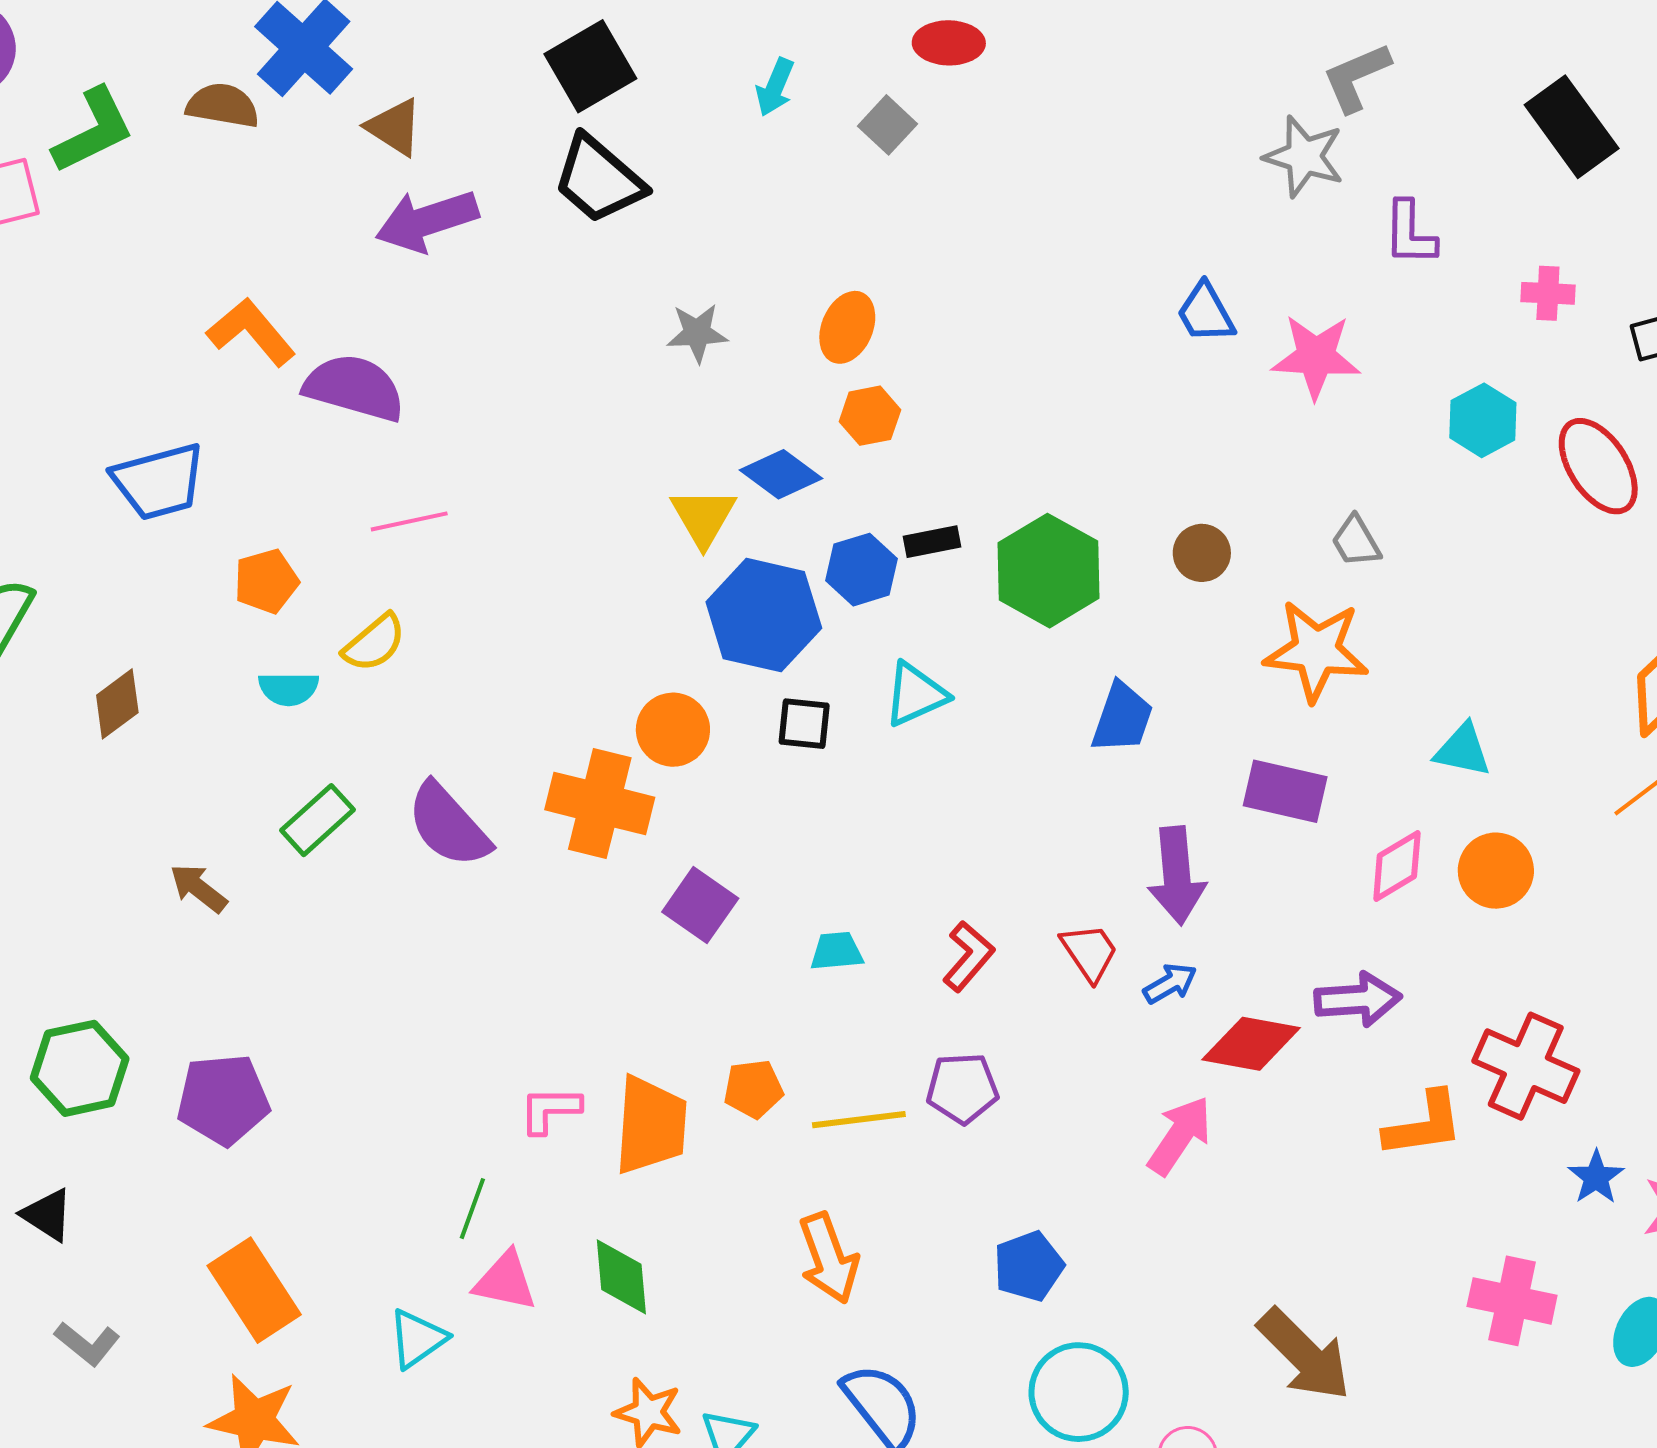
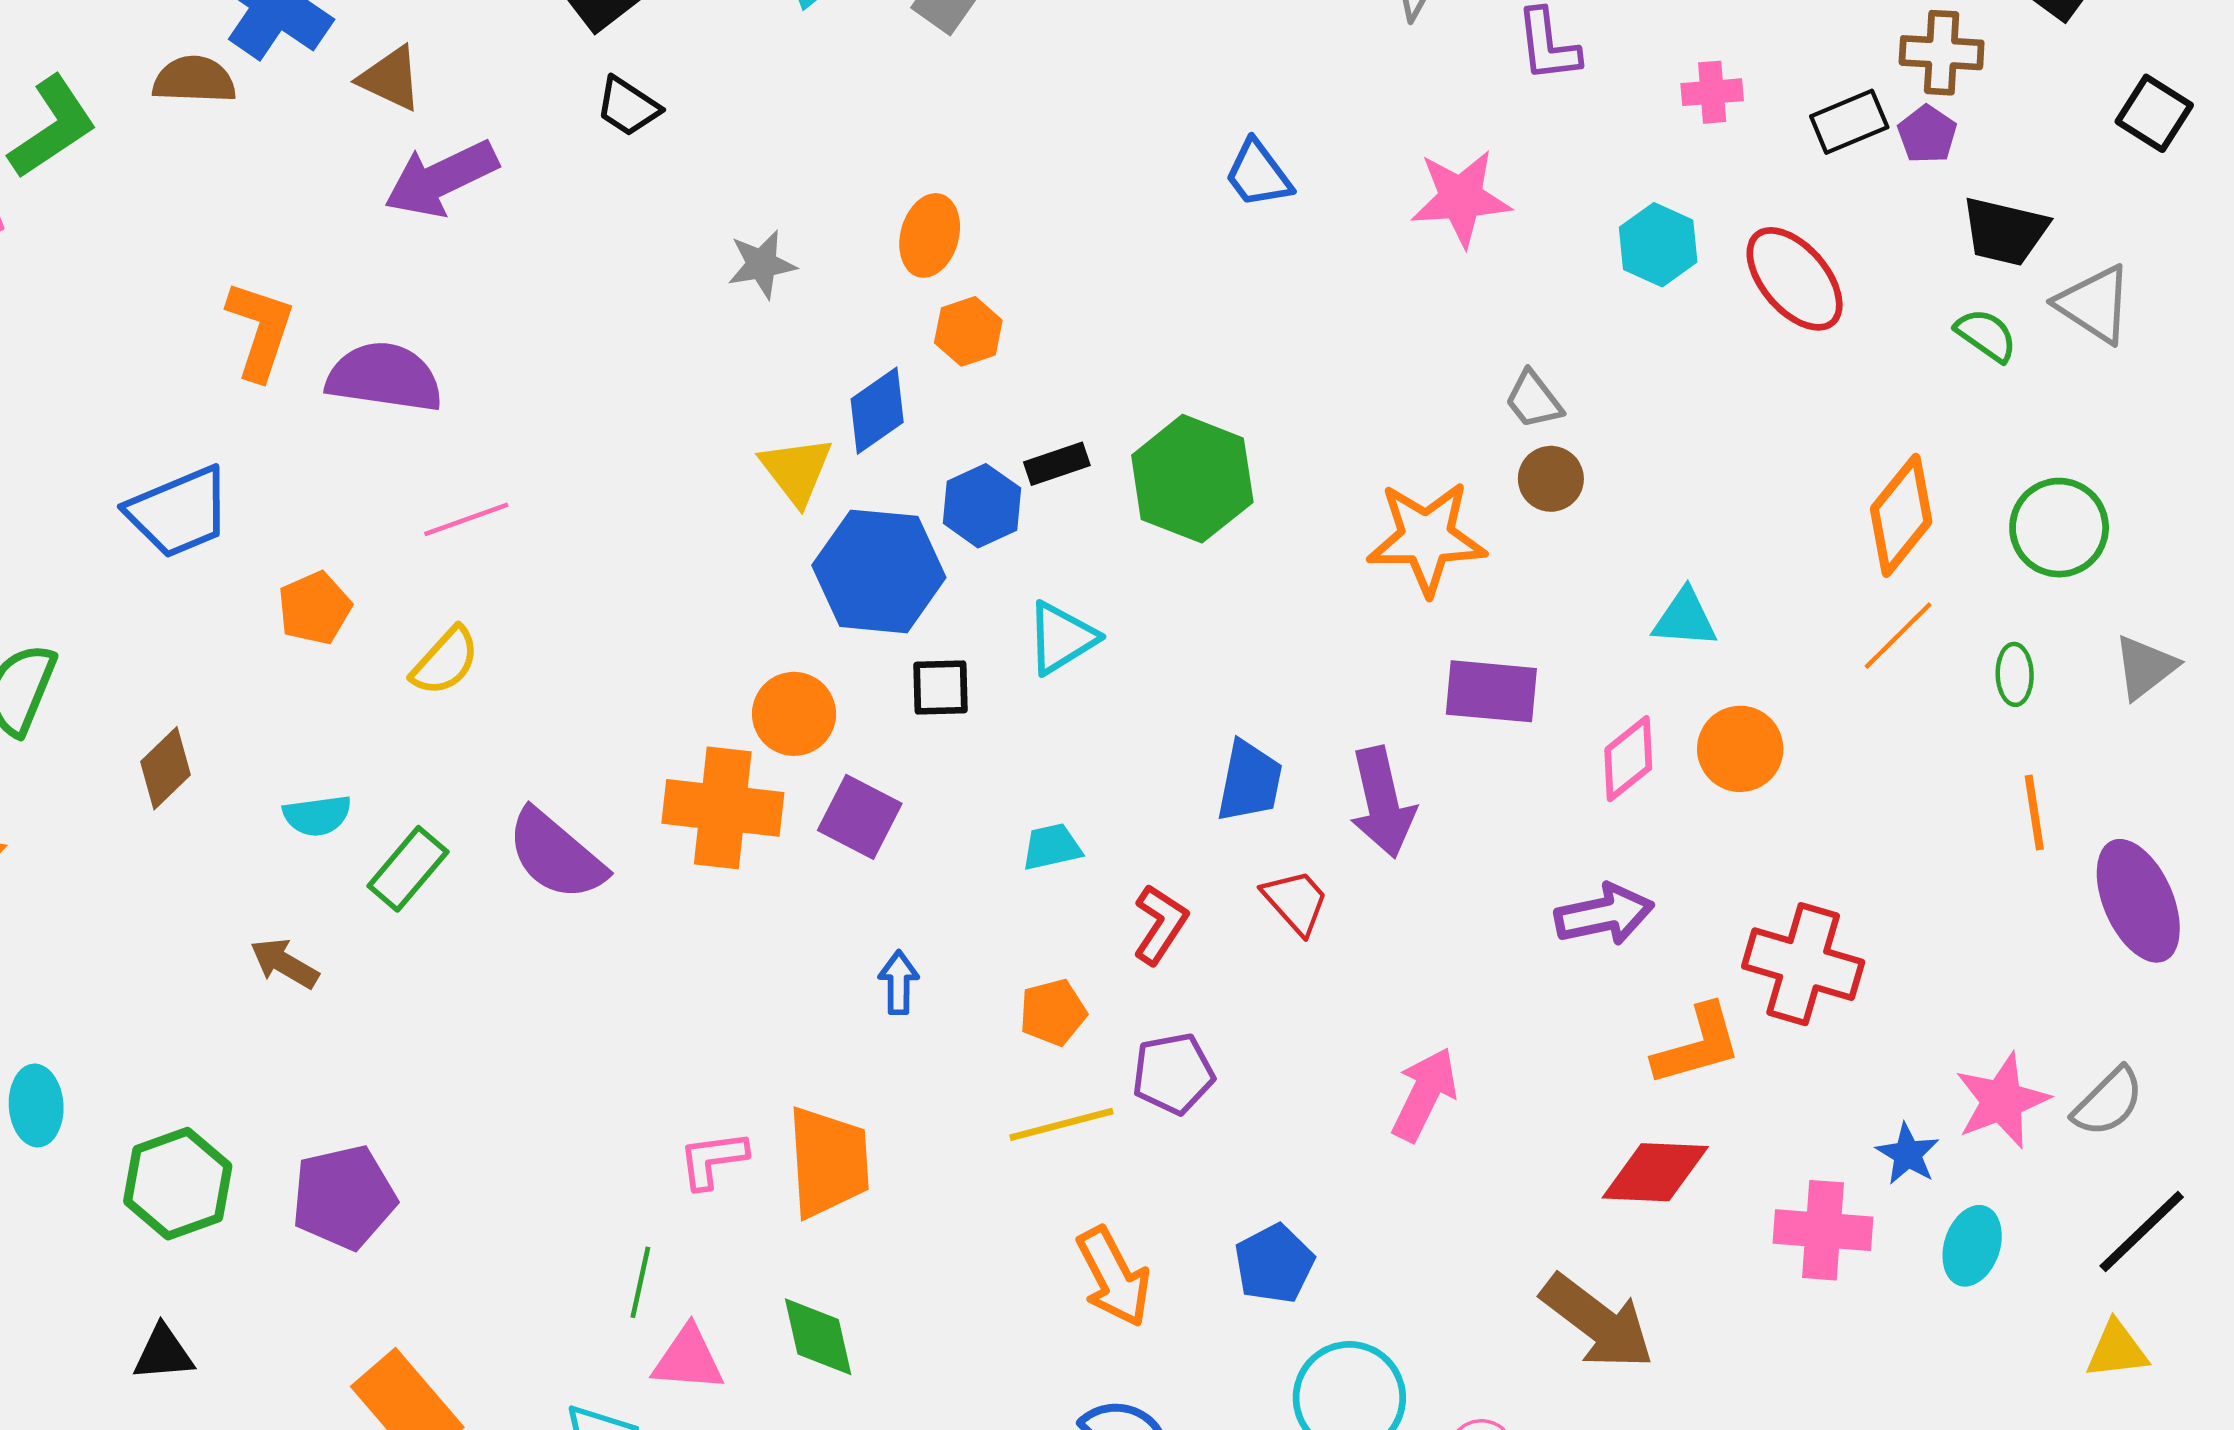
black trapezoid: (599, 179) -> (628, 106), size x0.6
blue trapezoid: (1206, 313) -> (1258, 174), moved
orange L-shape: (251, 332) -> (260, 330), turned 66
blue diamond: (781, 474) -> (877, 411), turned -64
brown circle: (1202, 553) -> (1551, 479), moved
orange star: (1316, 651) -> (1426, 538), moved
cyan semicircle: (289, 689) -> (317, 816), moved
blue trapezoid: (1122, 718) -> (1250, 781), moved
purple square: (700, 905) -> (860, 817), moved
cyan trapezoid: (837, 951) -> (1052, 847), moved
blue arrow: (1170, 983) -> (899, 982), moved, turned -52
red diamond: (1251, 1044) -> (1655, 1172), moved
orange pentagon: (753, 1089) -> (1053, 1012), moved
blue star: (1596, 1177) -> (1908, 1154), moved
black triangle: (47, 1215) -> (163, 1353), turned -30
orange arrow: (829, 1258) -> (1114, 1277), moved

